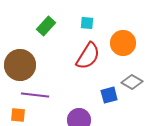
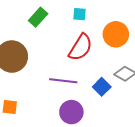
purple line: (35, 95) -> (63, 81), moved
blue square: (109, 95) -> (102, 87), turned -30

